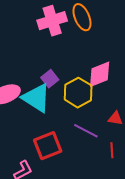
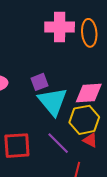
yellow hexagon: (78, 93) -> (84, 120), moved
cyan triangle: (36, 98) -> (53, 101), moved

